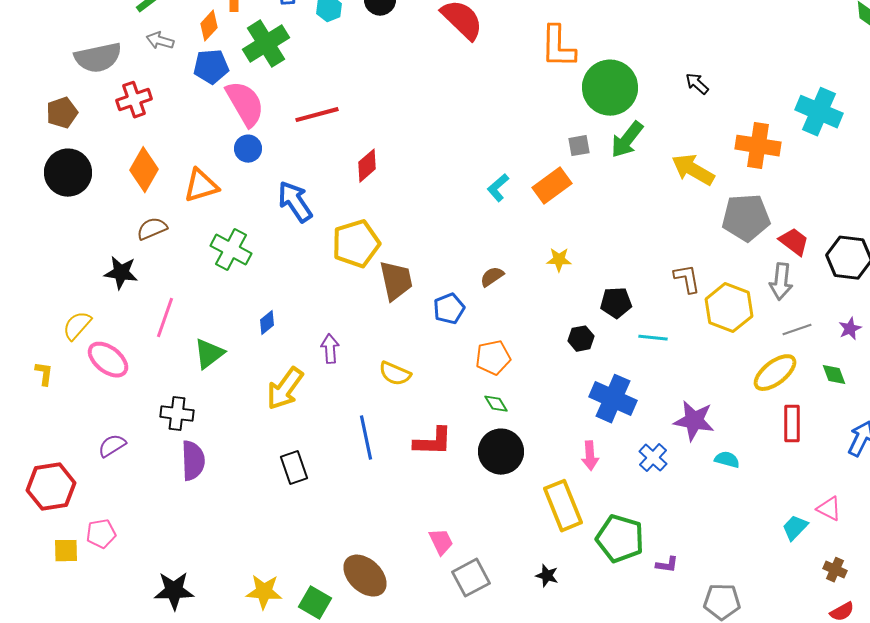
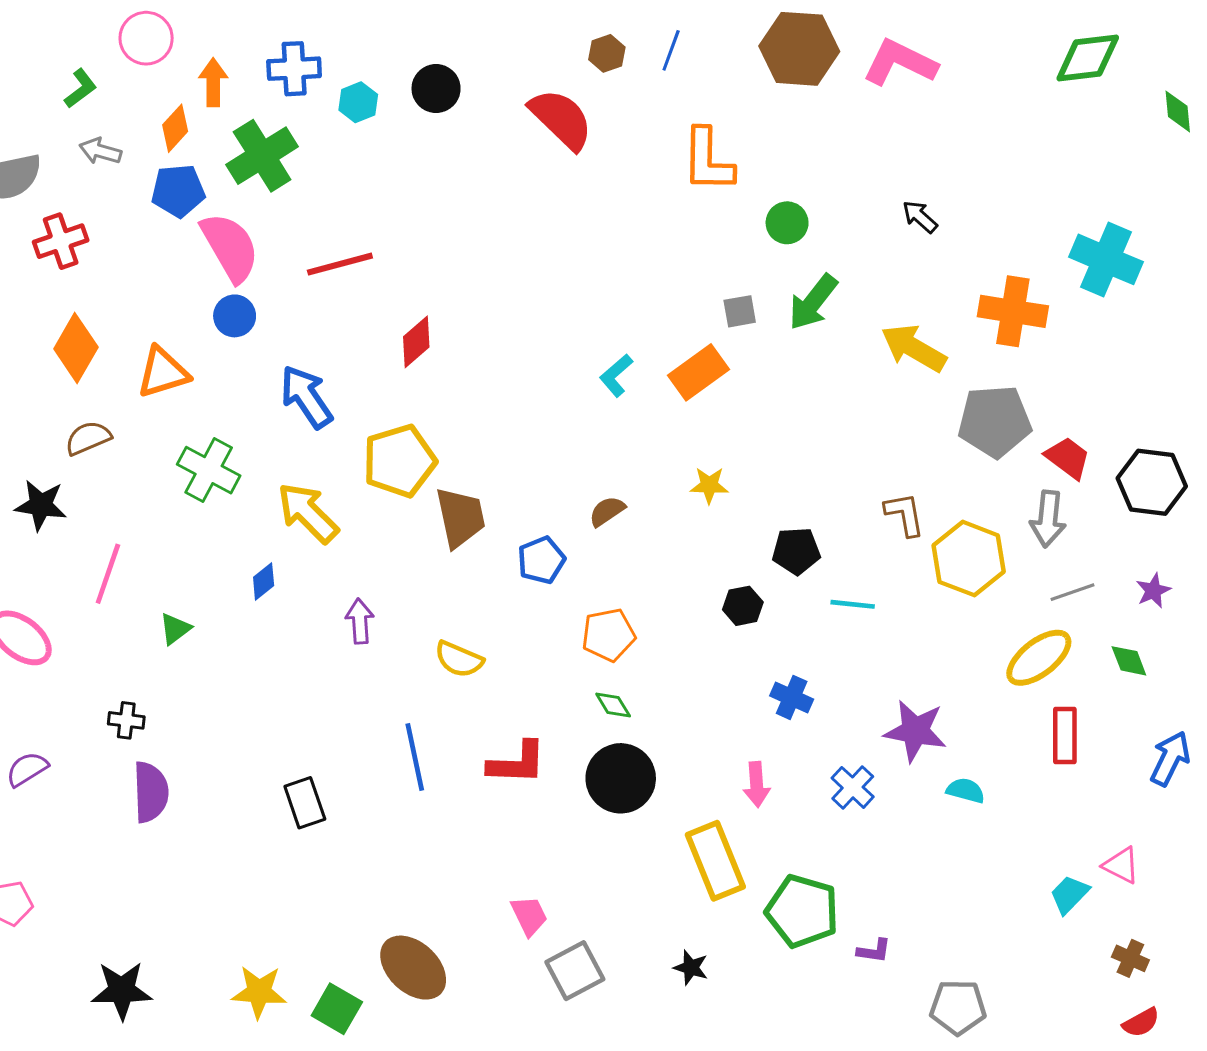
green circle: (610, 88) -> (787, 223), size x0.5
green triangle: (209, 354) -> (175, 629), size x0.7
yellow arrow: (285, 389) -> (308, 513), moved, turned 99
blue cross: (613, 399) -> (792, 697), size x0.6
black cross: (177, 414) -> (126, 720), size x0.7

